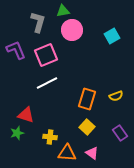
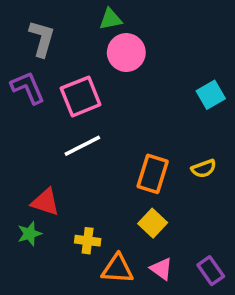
gray L-shape: (38, 22) -> (42, 38), moved
cyan square: (112, 36) -> (211, 95), moved
purple rectangle: (120, 133) -> (211, 271), moved

